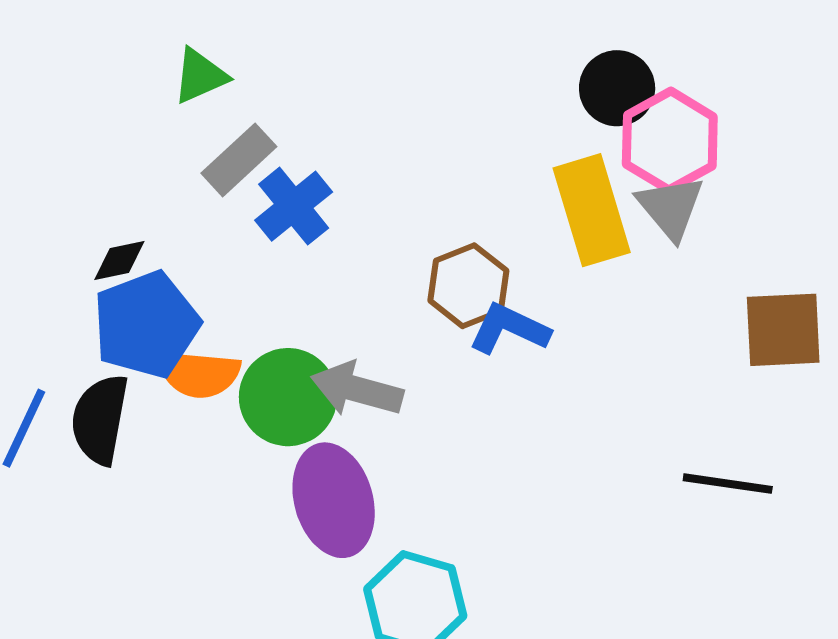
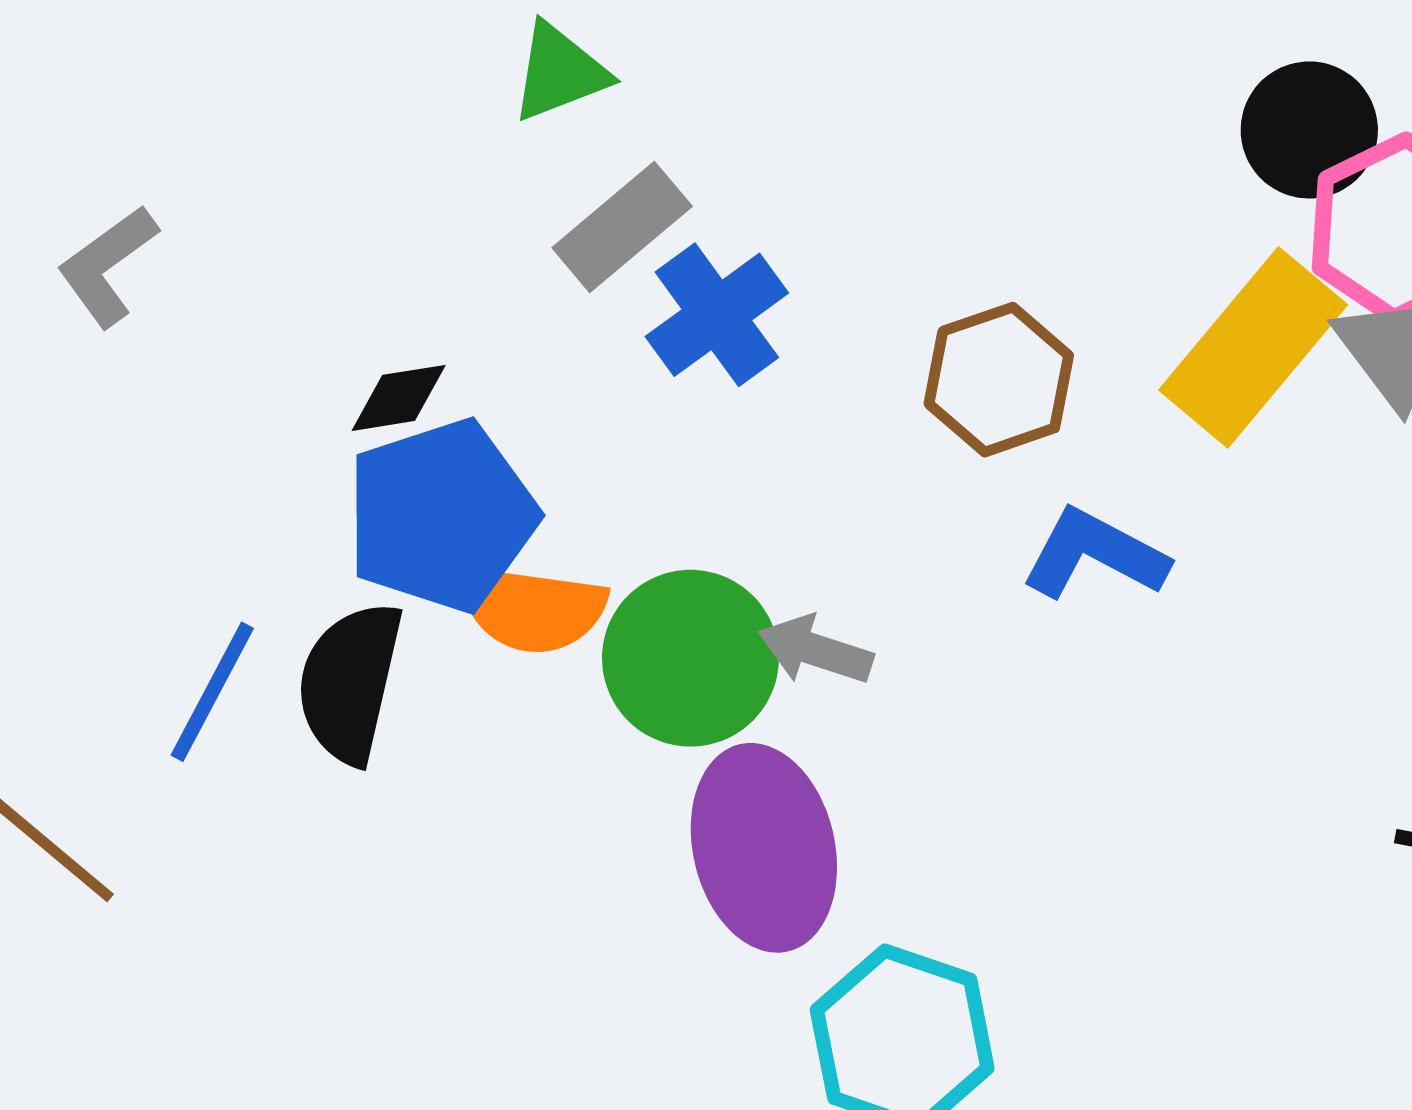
yellow rectangle: (592, 210) -> (1253, 347), turned 54
brown hexagon: (468, 286) -> (999, 380), moved
gray arrow: (357, 389) -> (815, 650), size x0.7

